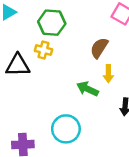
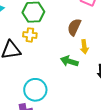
cyan circle: (66, 129) -> (35, 90), moved

